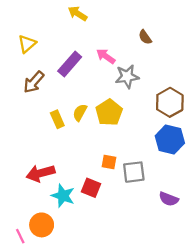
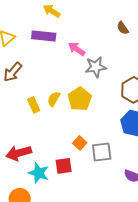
brown semicircle: (145, 37) -> (123, 28), moved
purple rectangle: (70, 64) -> (44, 36), moved, turned 55
orange square: (109, 162) -> (80, 143), turned 32
red square: (91, 188) -> (64, 166), turned -30

